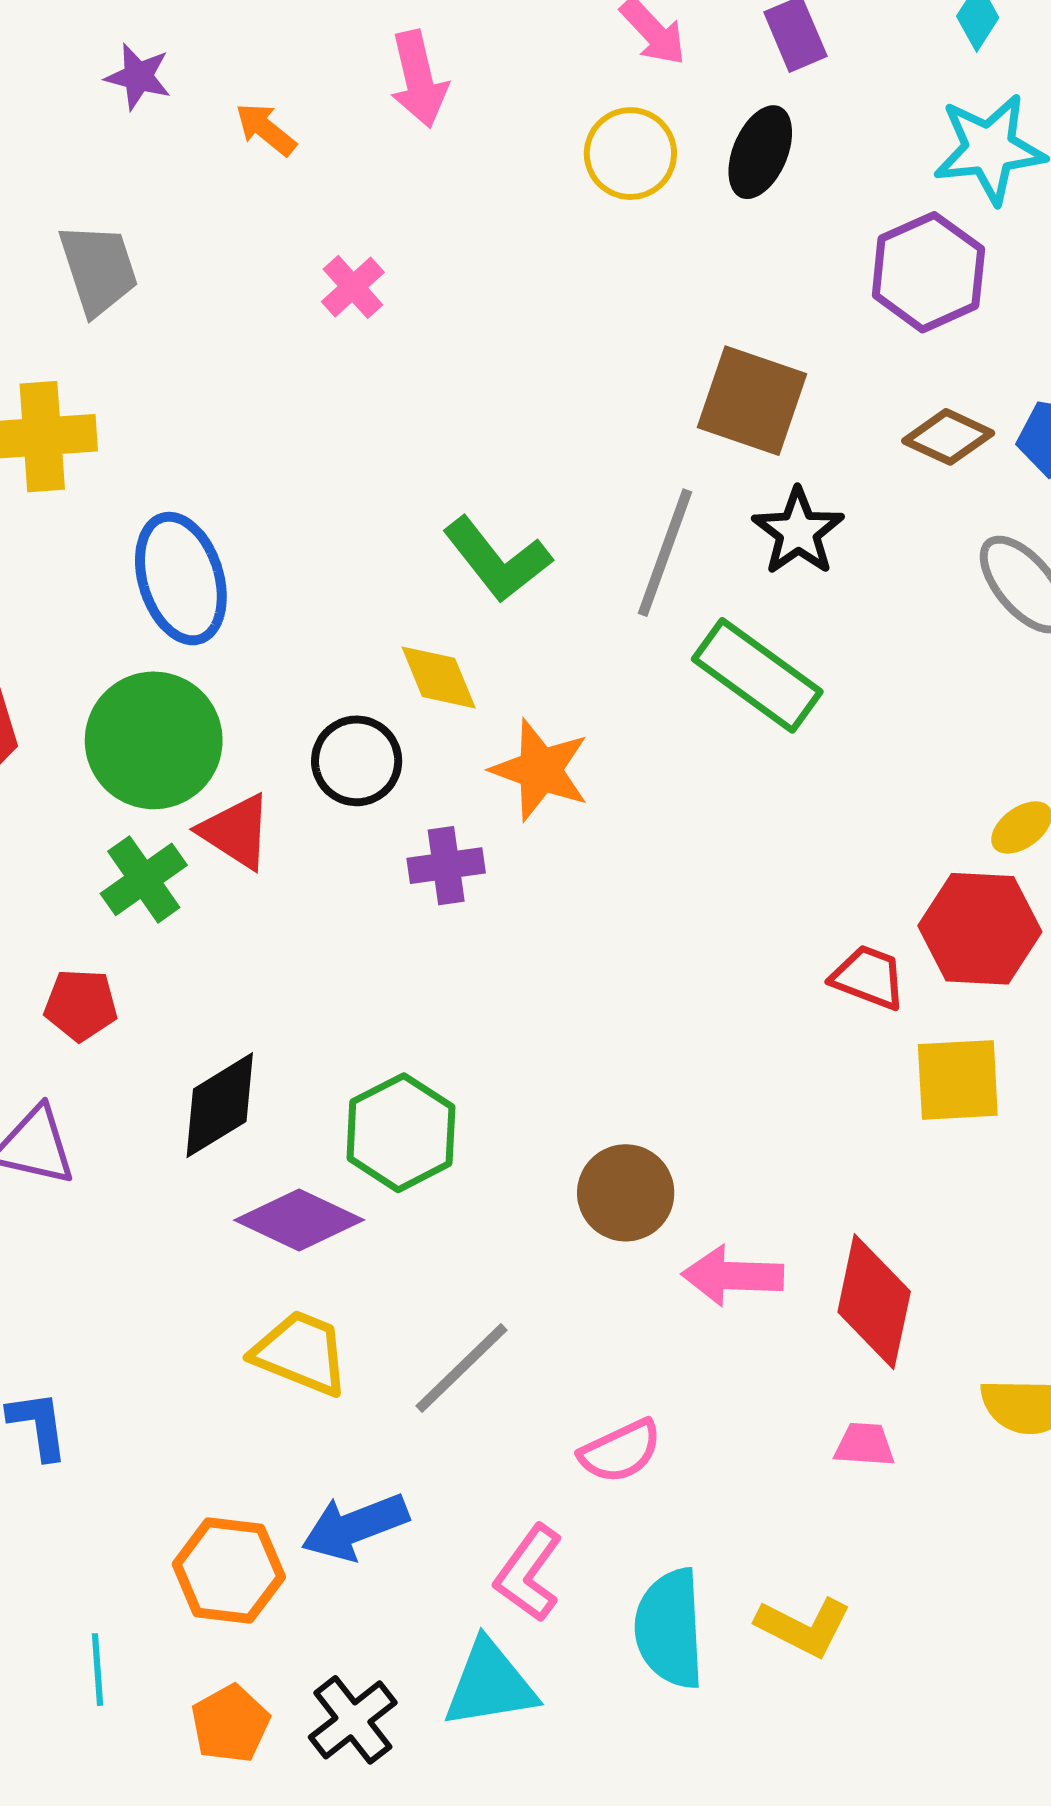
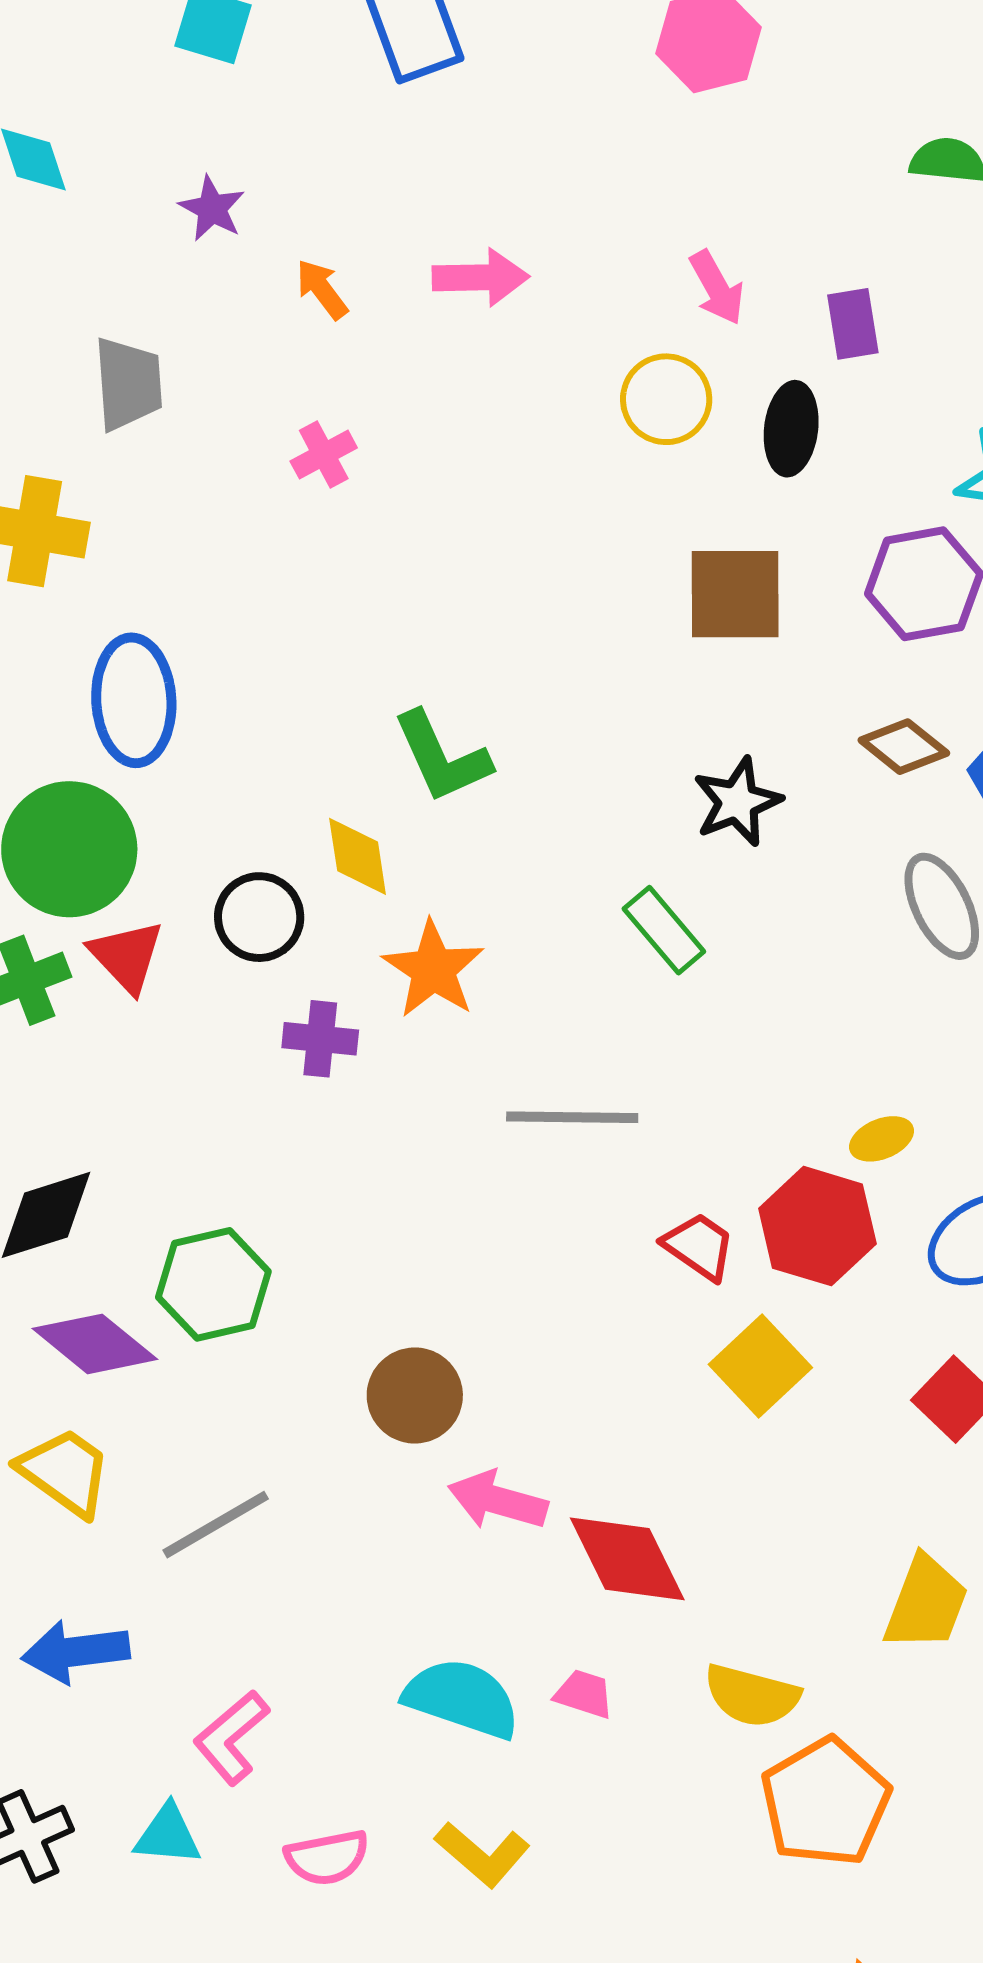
pink arrow: (419, 79) -> (481, 277), turned -92
black ellipse: (760, 152) -> (791, 429), turned -30
pink cross: (353, 287) -> (324, 454), moved
brown square: (752, 401) -> (735, 594), moved, turned -33
gray line: (665, 553) -> (572, 1117), moved, turned 57
green rectangle: (757, 675) -> (664, 930), size x0.7
yellow square: (958, 1080) -> (760, 1366), turned 36
red diamond: (874, 1302) -> (627, 1559), turned -52
pink semicircle: (620, 1451) -> (327, 1858), moved
cyan semicircle: (670, 1629) -> (462, 1698), moved, turned 98
cyan triangle: (490, 1684) -> (168, 1835), size x0.7

